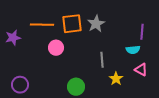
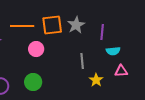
purple line: (142, 32) -> (102, 32), moved
pink triangle: (141, 70) -> (121, 71), turned -32
green circle: (76, 87) -> (33, 82), moved

